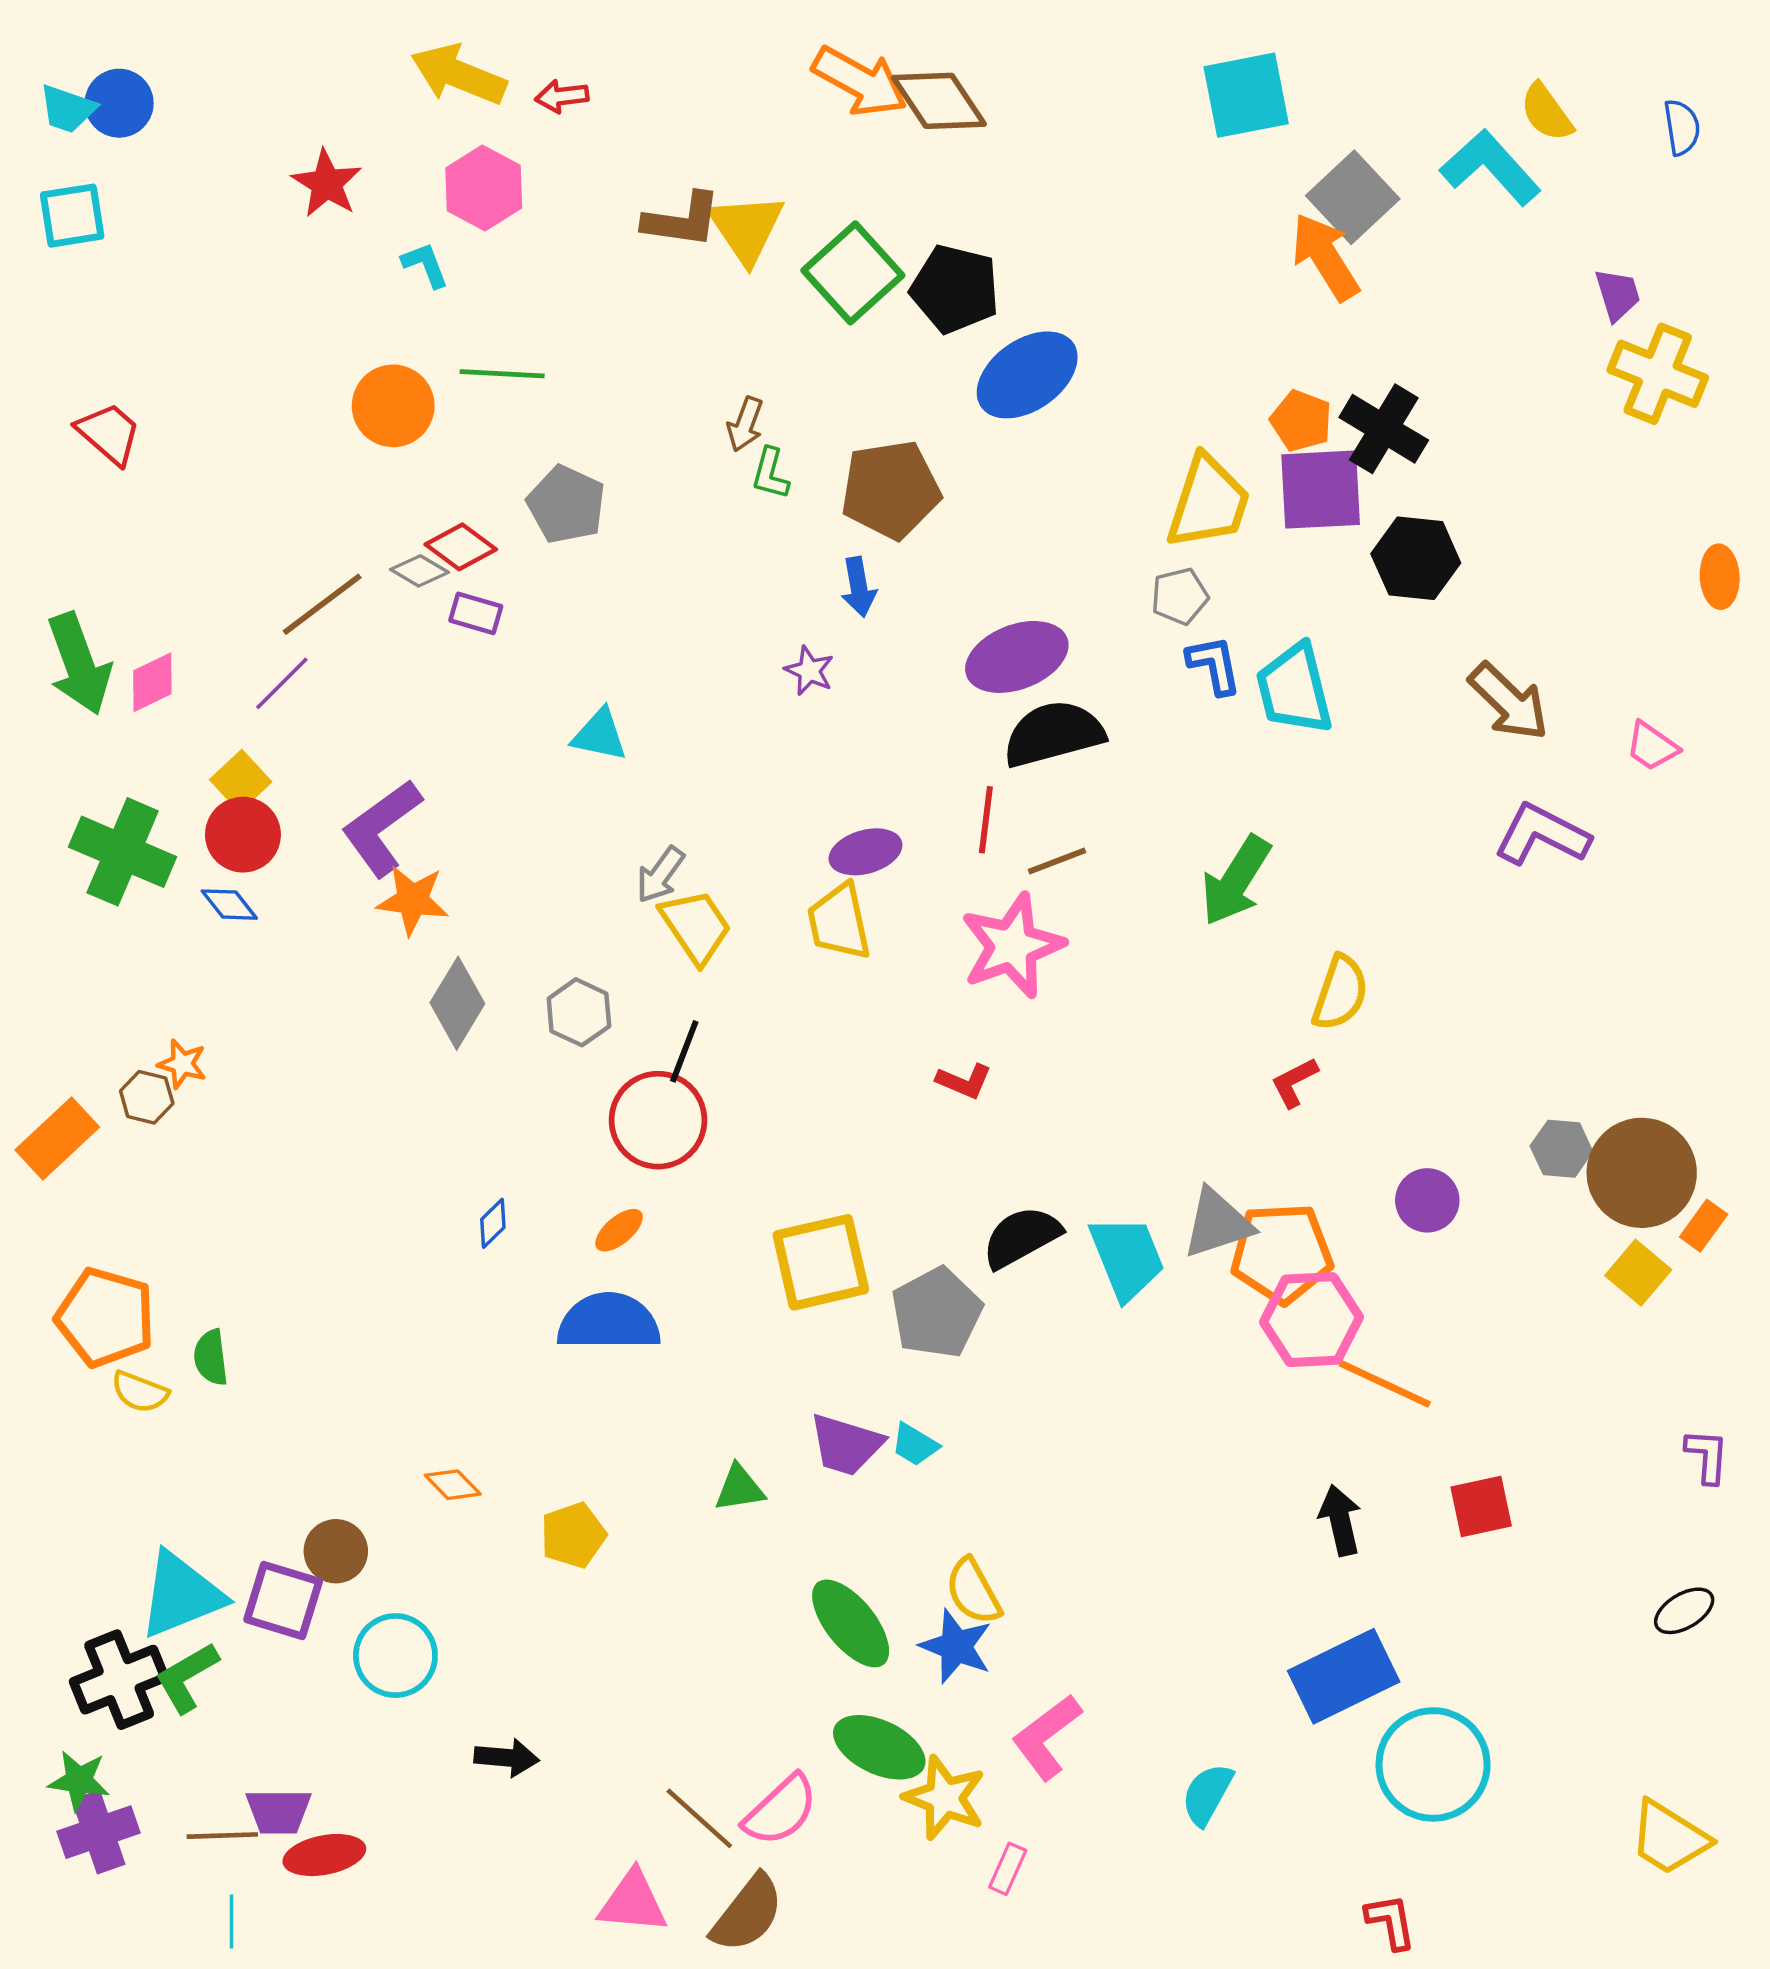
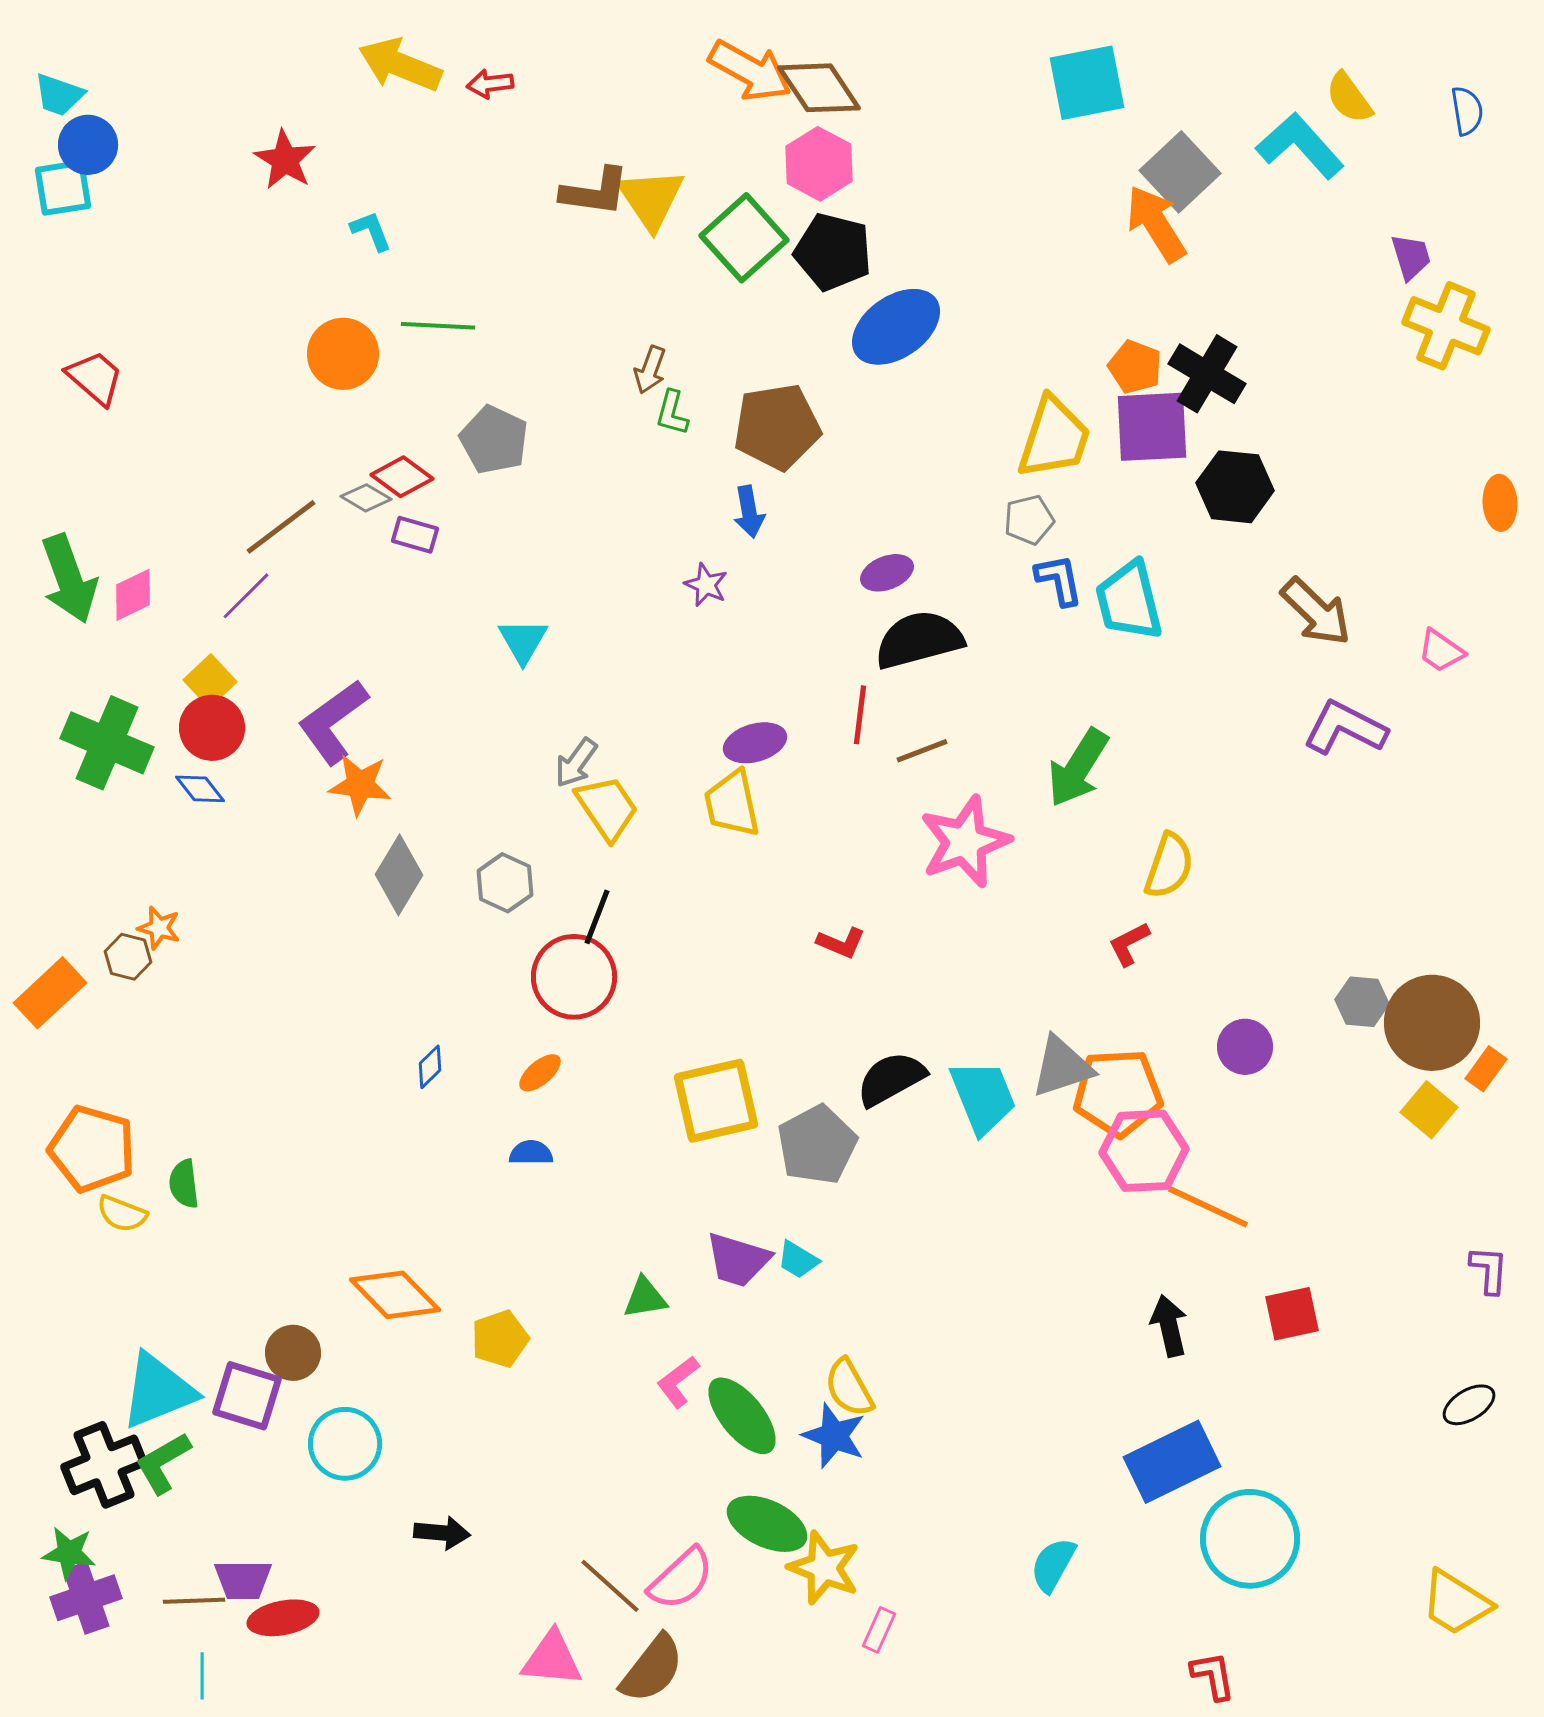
blue circle: (119, 103) -> (88, 145), moved
pink hexagon: (484, 188) -> (819, 164), moved
purple ellipse: (1017, 657) -> (887, 573), size x0.6
cyan triangle: (600, 735) -> (523, 641), turned 48
pink star: (1012, 946) -> (965, 842), moved
blue semicircle: (609, 1322) -> (531, 1153), size x0.5
orange diamond: (453, 1485) -> (395, 1295), size x1.8
pink L-shape: (1047, 1737) -> (678, 1382), moved, size x0.7

